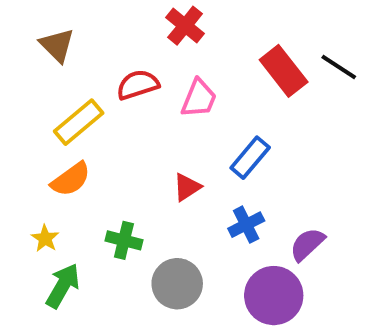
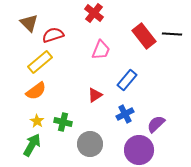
black line: (339, 67) -> (172, 34), turned -30
red semicircle: (138, 85) -> (53, 35), moved
yellow star: (45, 238) -> (37, 121), moved

